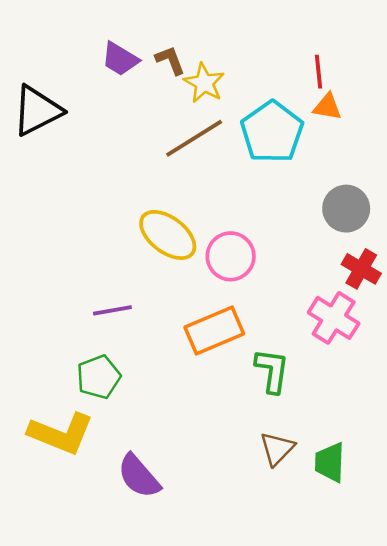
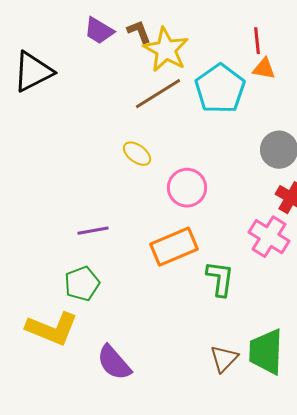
yellow star: (204, 83) -> (166, 50), size x1.4
yellow ellipse: (168, 235) -> (137, 154), moved, size x0.6
brown triangle: (277, 449) -> (224, 359), moved
green trapezoid: (330, 462) -> (266, 352), size x1.4

